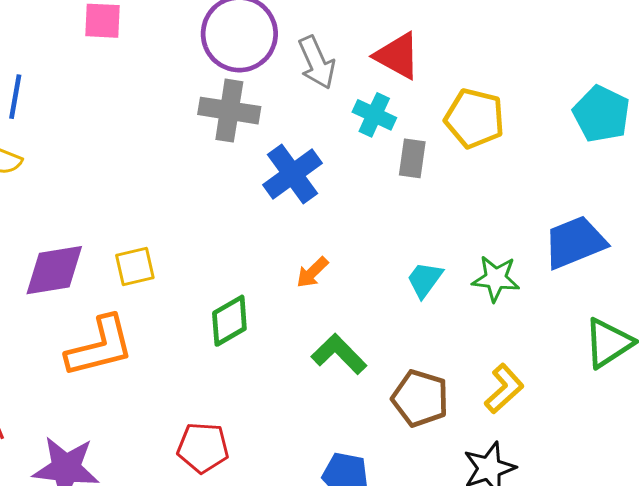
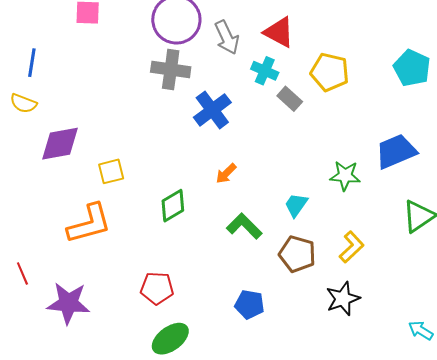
gray rectangle: (412, 158) -> (290, 99), turned -55
purple diamond: (54, 270) -> (60, 144), moved
cyan trapezoid: (425, 280) -> (296, 205), moved

